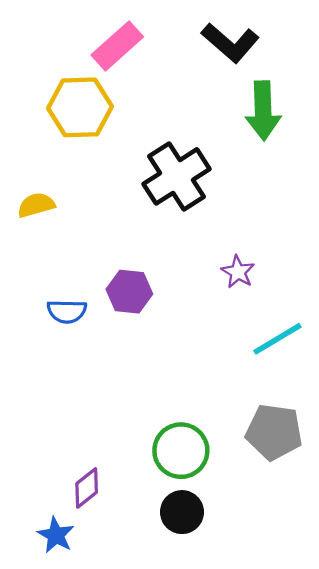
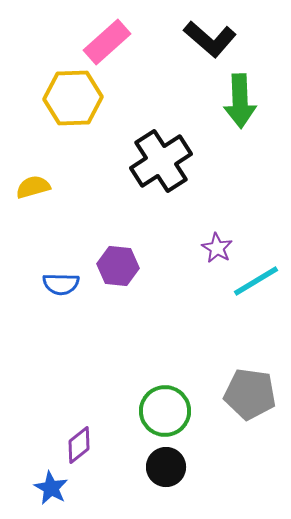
cyan line: (277, 339) -> (256, 281), moved

